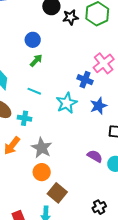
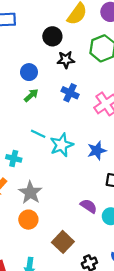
black star: (70, 17) -> (66, 60), moved
blue cross: (85, 80) -> (70, 93), moved
cyan line: (34, 91) -> (38, 134), moved
brown square: (57, 193) -> (63, 242), moved

